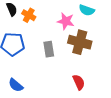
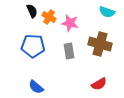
pink star: (66, 21) -> (70, 23), moved
red semicircle: (79, 82) -> (99, 84), turned 84

